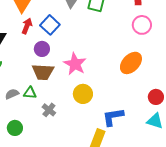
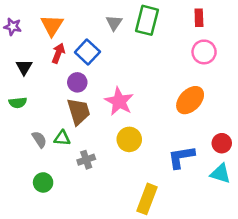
brown trapezoid: (43, 72) -> (79, 112), turned -110
gray semicircle: (12, 94) -> (39, 139), turned 80
gray cross: (49, 110) -> (86, 160), turned 32
blue L-shape: (113, 117) -> (181, 157), moved

